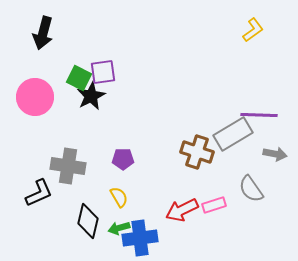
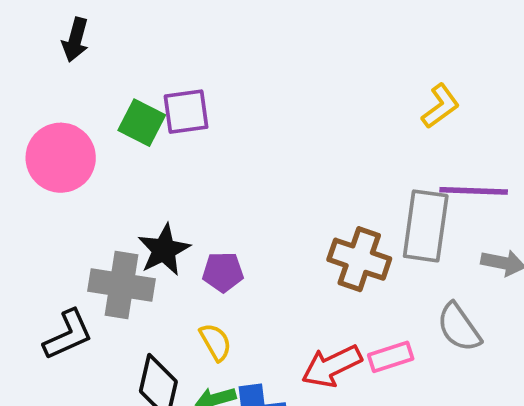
yellow L-shape: (253, 30) -> (440, 106), moved
black arrow: (43, 33) -> (75, 40), size x0.7
black star: (91, 96) -> (164, 250), moved
gray rectangle: (233, 134) -> (426, 226), turned -51

